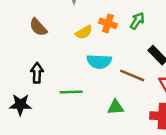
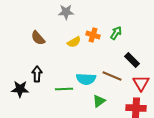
cyan semicircle: (99, 61) -> (86, 79), moved
black star: (20, 105) -> (20, 89), moved
green triangle: (116, 107) -> (99, 101), turned -32

